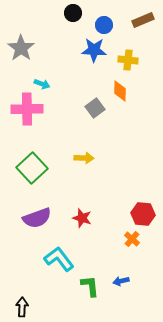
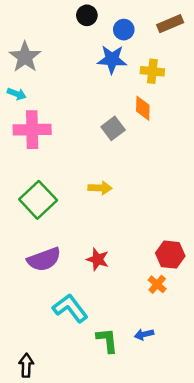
cyan arrow: (42, 84) -> (17, 94), moved

